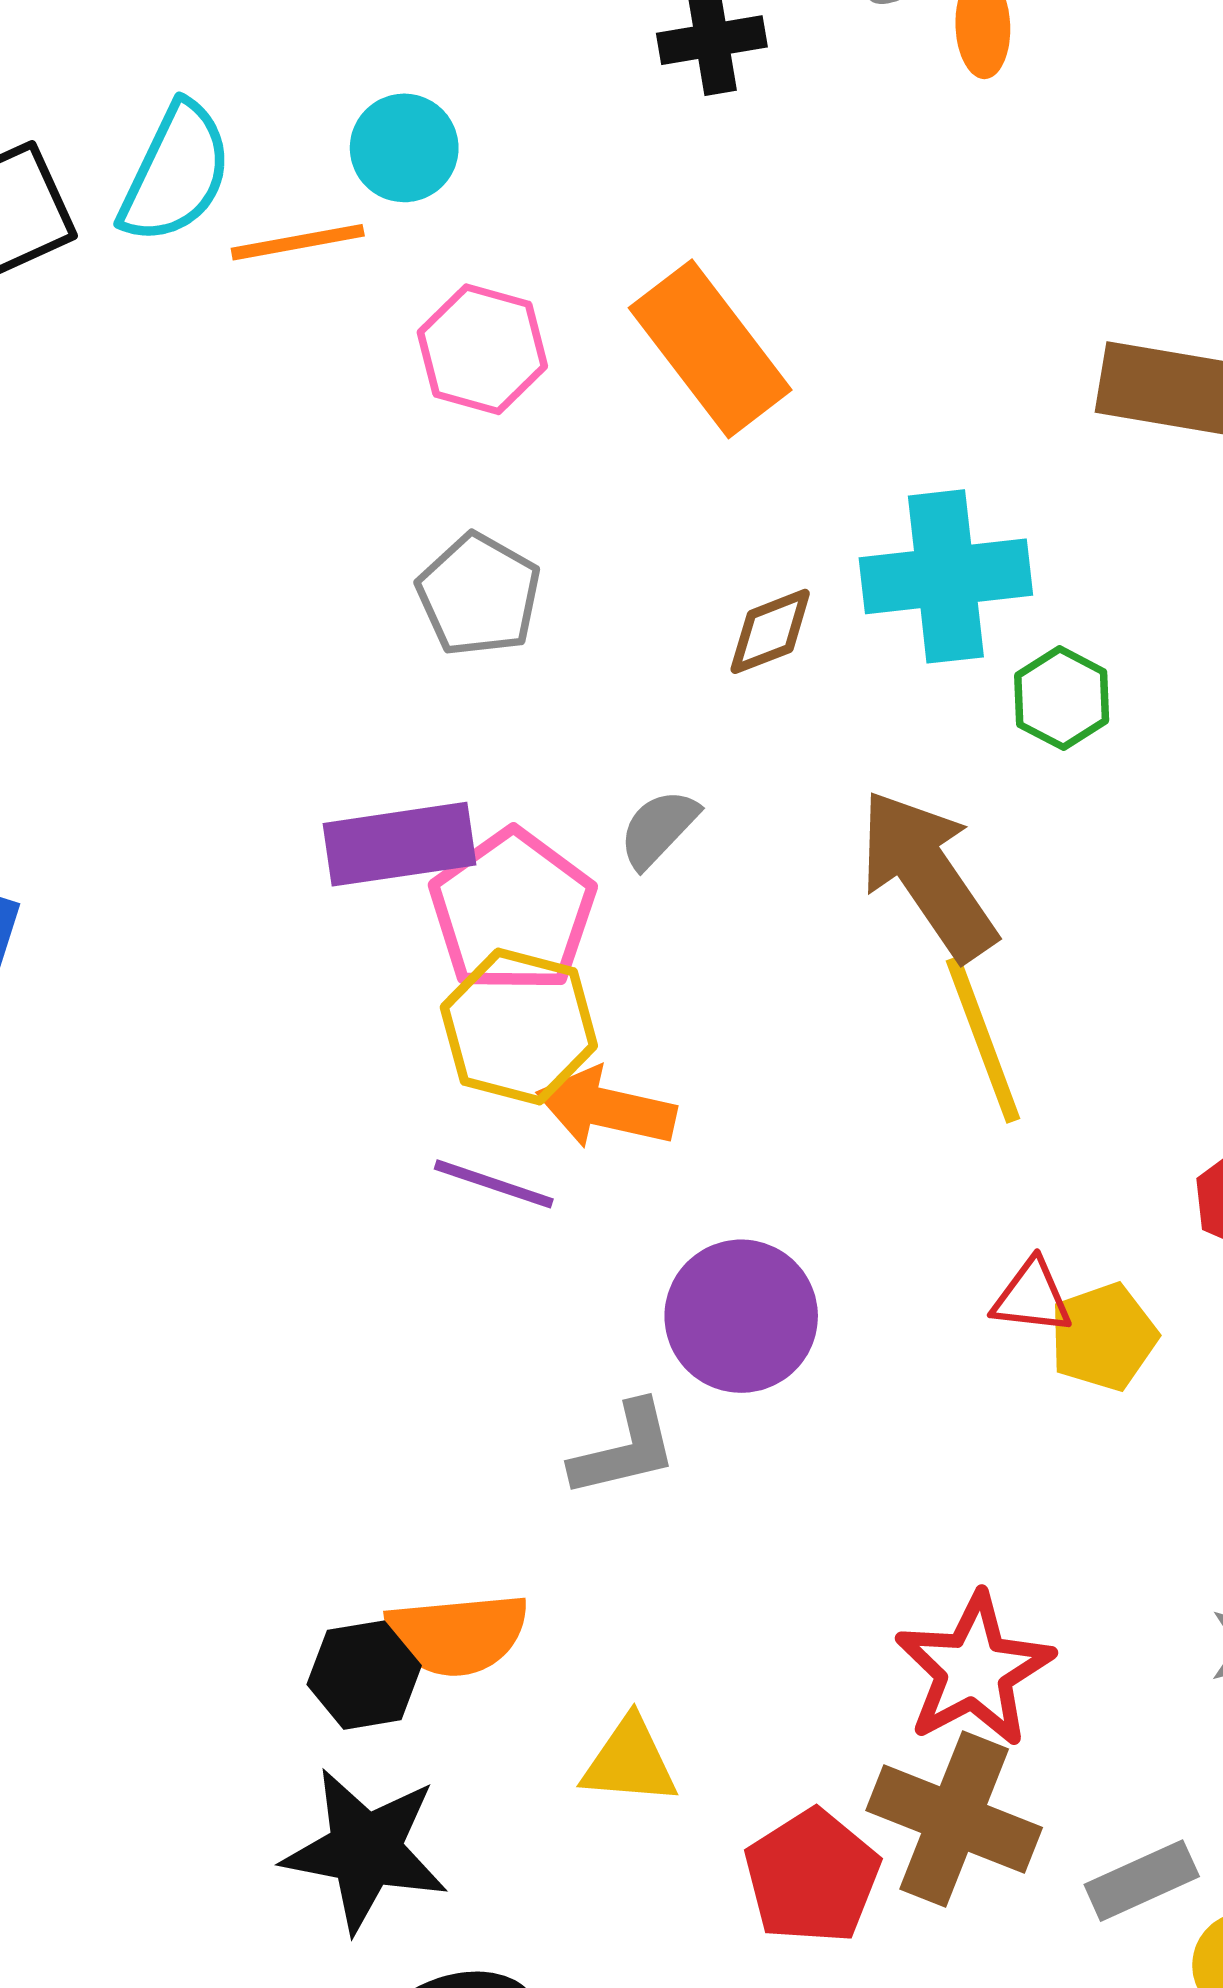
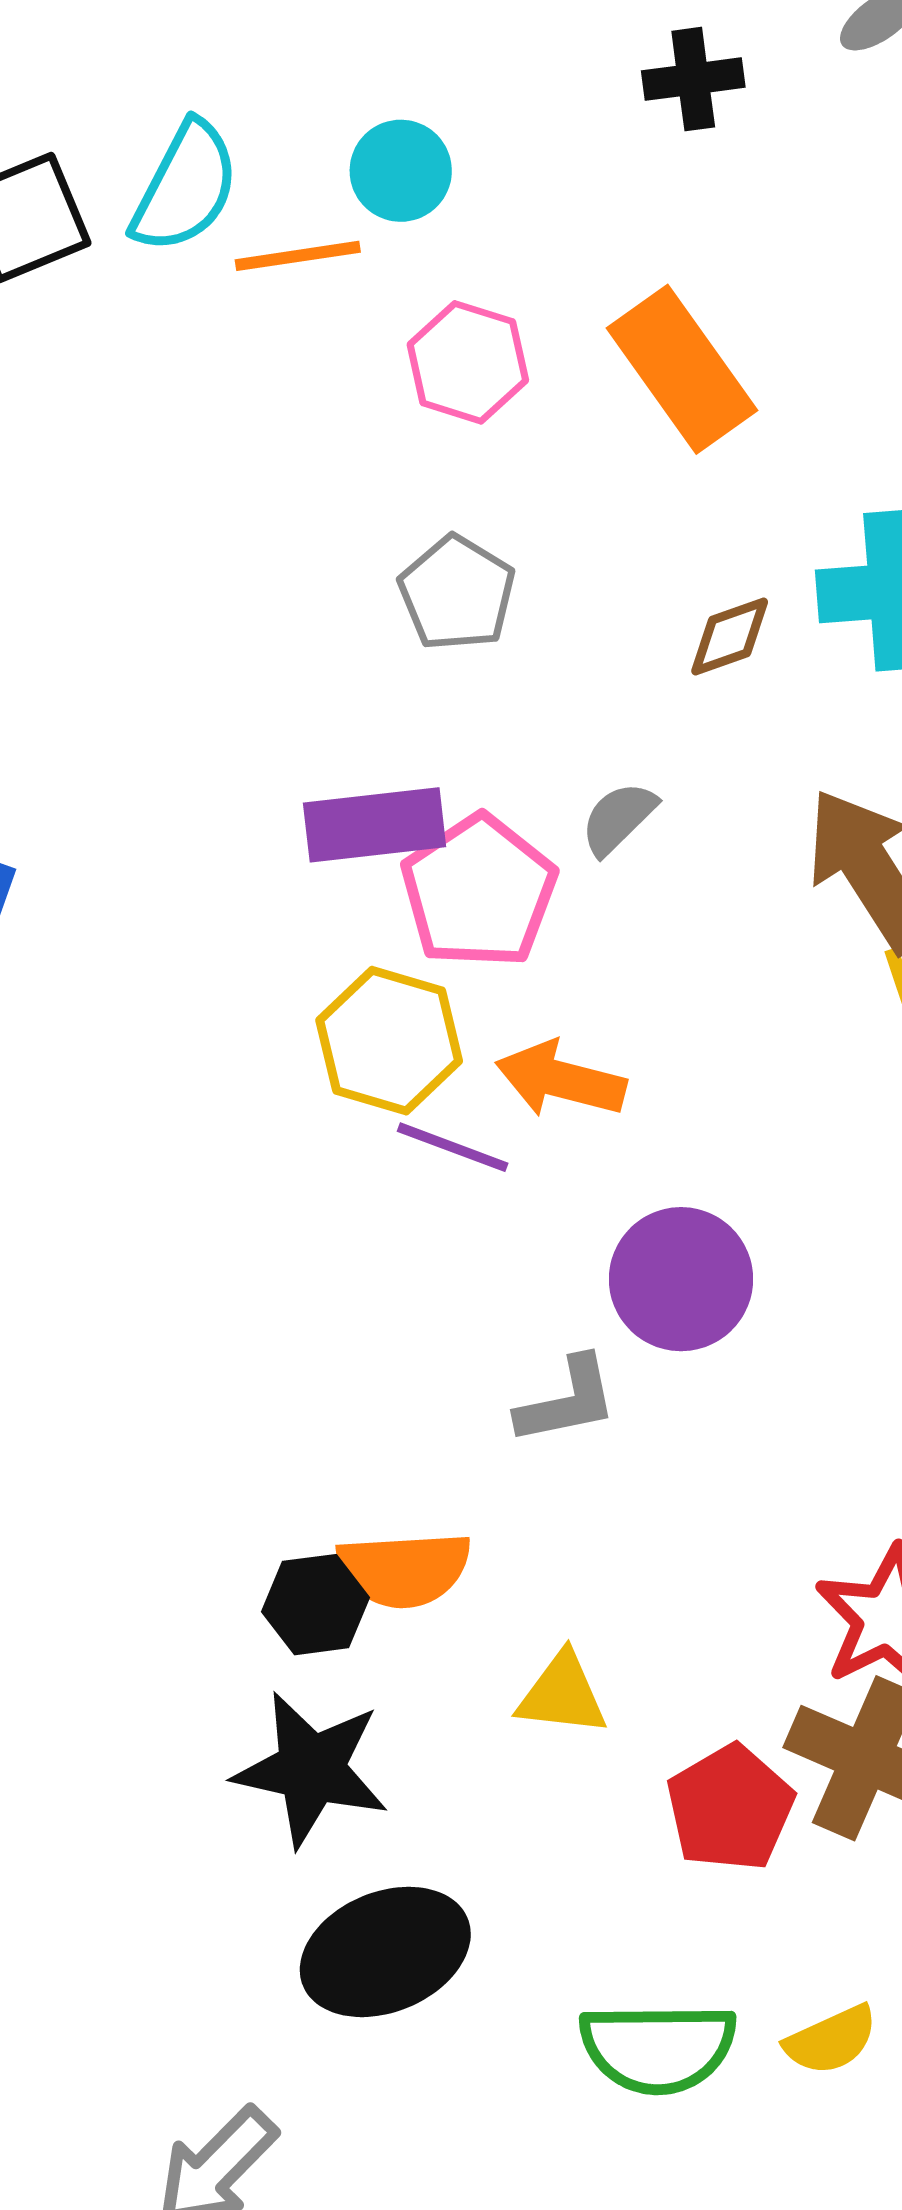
yellow hexagon: (519, 1027) -> (389, 1041), moved

